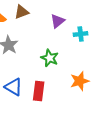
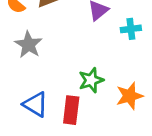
green star: (50, 58) -> (91, 80), moved, turned 30

